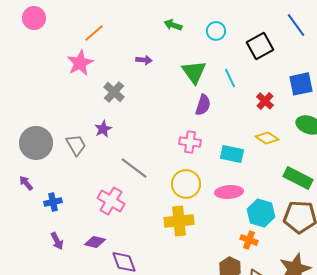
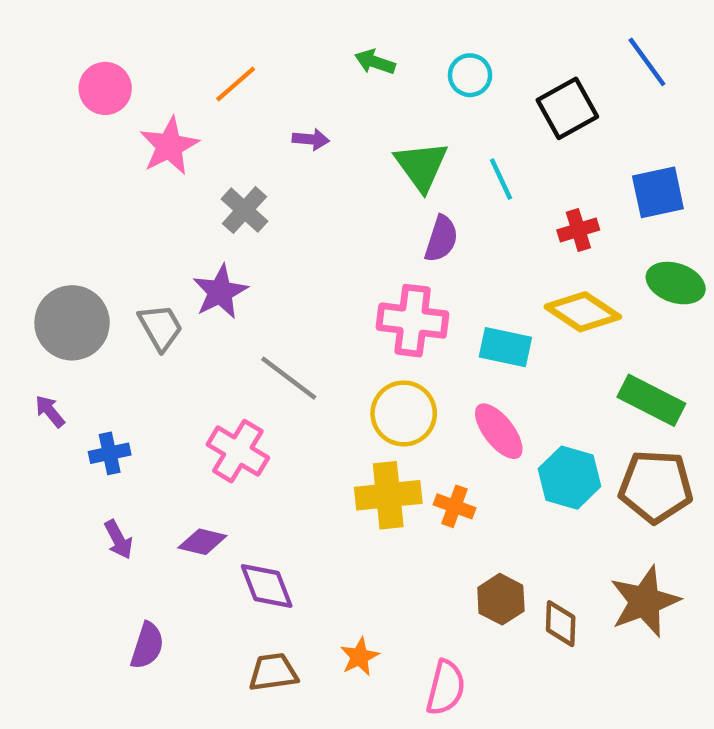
pink circle: (34, 18) -> (105, 88), moved
orange line: (94, 33) -> (236, 84), moved
red cross: (265, 101) -> (578, 230), turned 30
purple star: (103, 129) -> (220, 292), size x1.4
yellow diamond: (267, 138) -> (583, 312), size x1.4
pink cross: (190, 142) -> (413, 321), size x1.4
pink ellipse: (229, 192) -> (499, 431), turned 56
orange cross: (249, 240) -> (455, 506), moved

